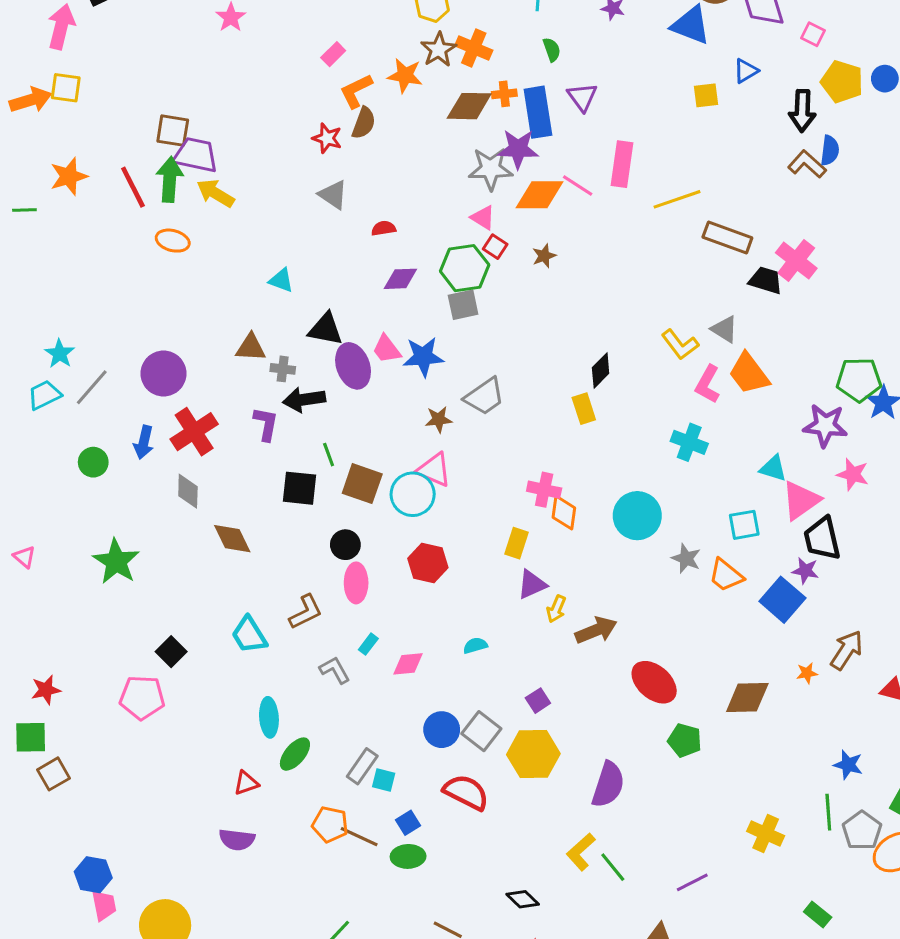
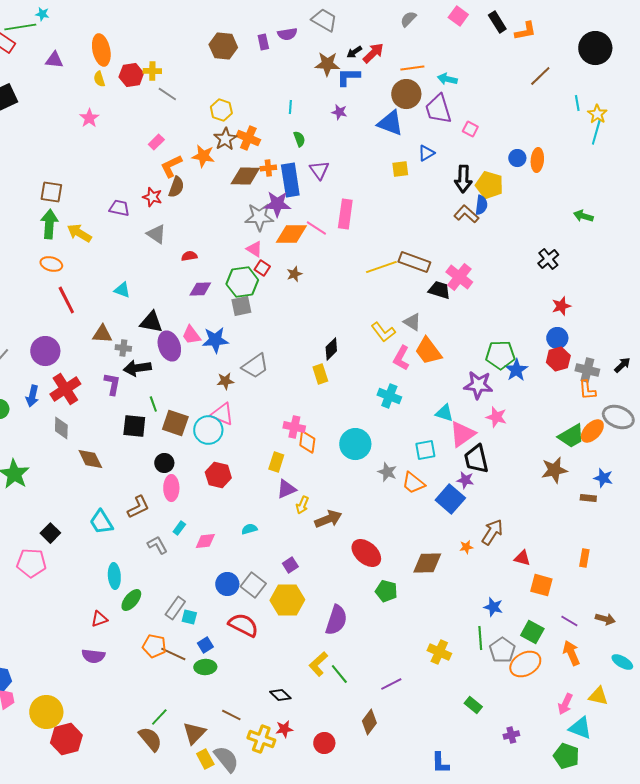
yellow pentagon: (842, 82) -> (489, 185), moved
purple trapezoid: (196, 155) -> (119, 208), moved, size x0.7
red line: (133, 187) -> (66, 300), moved
yellow line: (677, 199) -> (381, 267), moved

